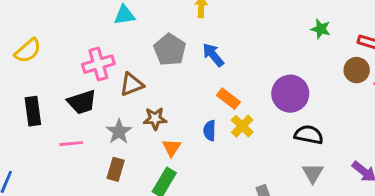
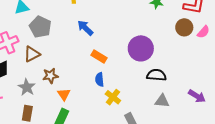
gray pentagon: (170, 50) -> (40, 27), moved
yellow cross: (242, 126) -> (113, 97), moved
blue semicircle: (210, 131) -> (100, 79), moved
gray triangle: (313, 173) -> (162, 101), turned -49

